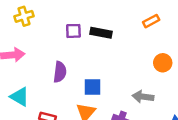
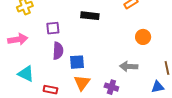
purple square: (73, 31) -> (53, 28), moved
blue square: (92, 87) -> (77, 62), moved

